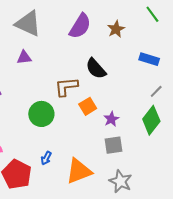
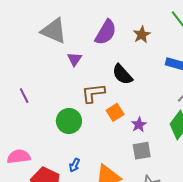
purple triangle: (24, 57) -> (74, 59), moved, turned -49

